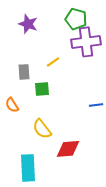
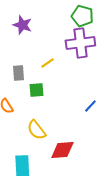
green pentagon: (76, 19) -> (82, 16), moved
blue line: (96, 105) -> (90, 106), turned -40

